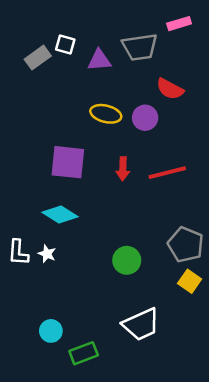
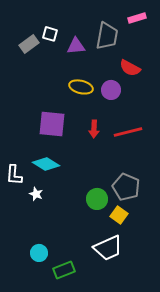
gray trapezoid: (140, 47) -> (107, 36), turned -72
gray pentagon: (186, 245) -> (126, 187), moved
white L-shape: (18, 252) -> (14, 175), moved
yellow square: (190, 281) -> (119, 215), moved

